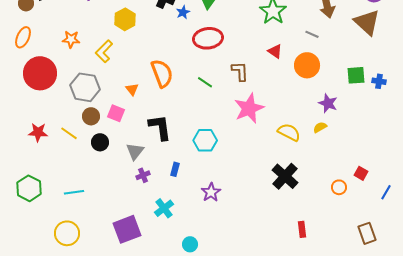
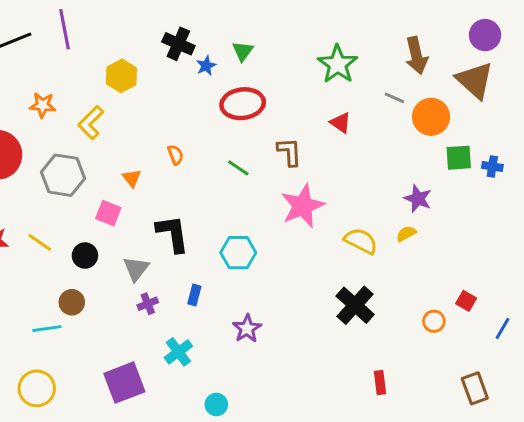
orange circle: (307, 65) -> (431, 117), moved
orange semicircle: (162, 73) -> (175, 155), size x0.5
brown circle: (91, 116) -> (72, 302), moved

